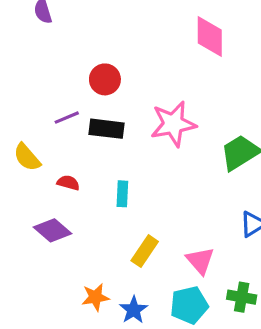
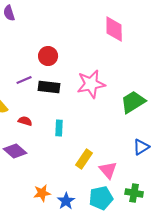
yellow rectangle: (145, 251) -> (84, 159), moved

